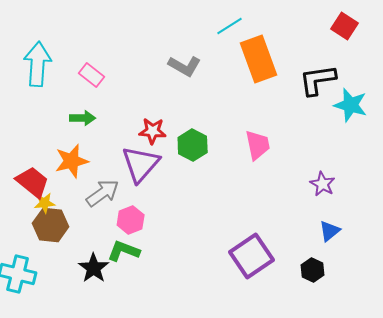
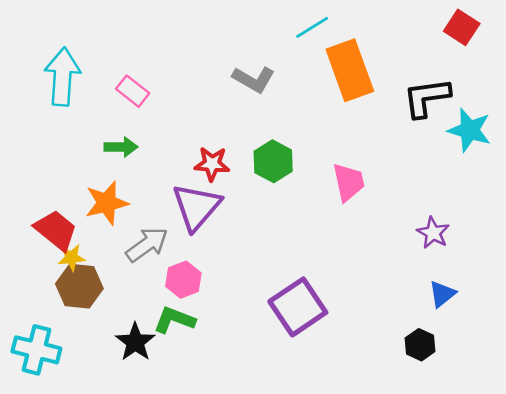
green hexagon: (193, 145) -> (273, 161), moved
purple square: (252, 256) -> (298, 307), moved

